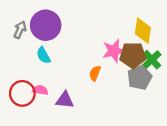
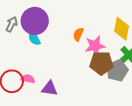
cyan semicircle: (43, 55) -> (34, 38), moved
brown pentagon: (133, 55) -> (101, 63), moved
orange semicircle: (95, 73) -> (78, 34), moved

